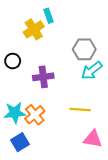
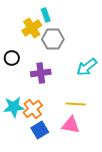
gray hexagon: (84, 49) -> (53, 39), moved
pink triangle: (93, 139) -> (71, 125), moved
blue square: (20, 142) -> (40, 130), moved

